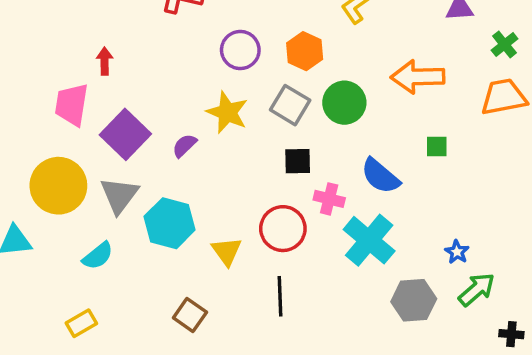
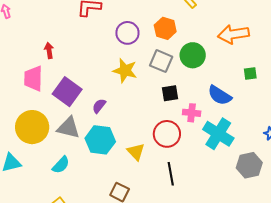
purple semicircle: (184, 146) -> (99, 106), moved
gray triangle: (119, 195) -> (68, 128), turned -45

